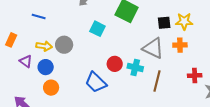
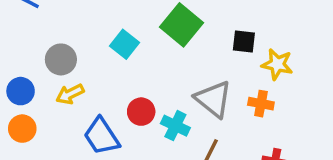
black square: (164, 23) -> (244, 42), moved
yellow arrow: (44, 46) -> (70, 94), moved, turned 133

